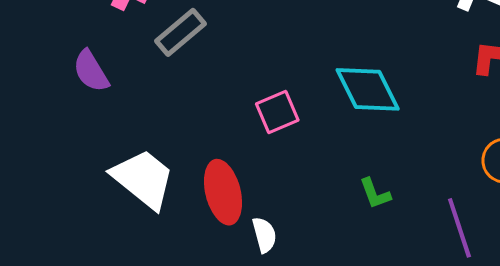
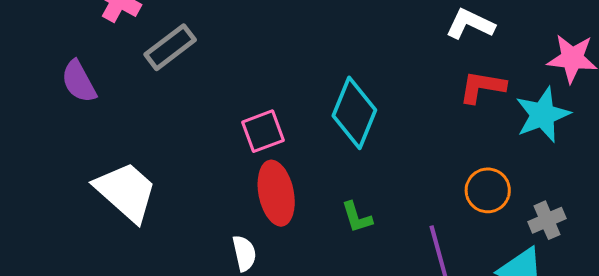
cyan diamond: (368, 89) -> (354, 113), turned 46
red ellipse: (223, 192) -> (276, 193), moved

